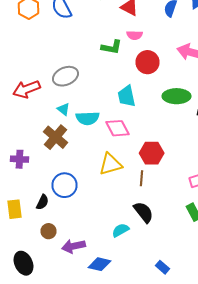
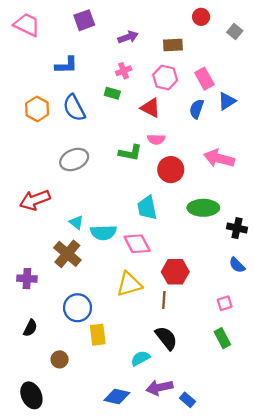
gray ellipse: (66, 76) -> (74, 159), moved
black semicircle: (42, 202) -> (30, 328), moved
yellow rectangle: (14, 209) -> (98, 335), moved
purple arrow: (74, 246) -> (159, 387), moved

